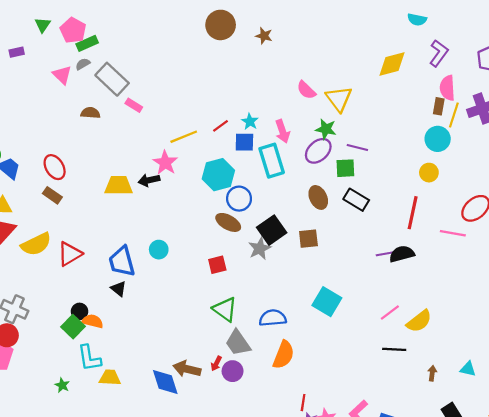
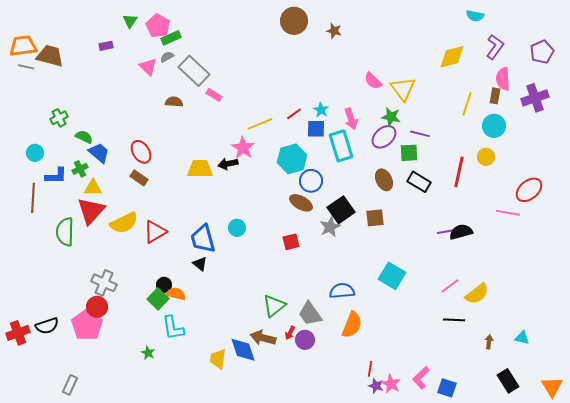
yellow line: (454, 115) -> (467, 104), moved
red line: (413, 213) -> (459, 172), moved
green triangle: (225, 309) -> (274, 306), moved, turned 45
yellow trapezoid: (110, 378) -> (218, 359), moved, turned -85

